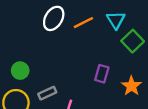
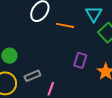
orange line: (83, 23) -> (65, 25), moved, turned 36

